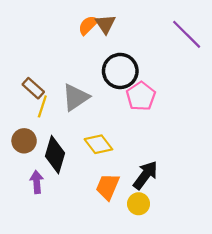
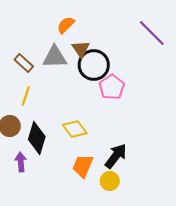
brown triangle: (105, 24) -> (81, 49), moved
brown rectangle: (33, 88) -> (24, 63), moved
gray triangle: (76, 97) -> (55, 57), moved, turned 32

